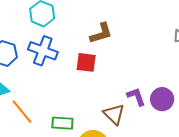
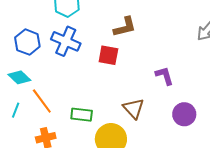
purple L-shape: (136, 97) -> (164, 76), moved
purple circle: (162, 99) -> (184, 114), moved

